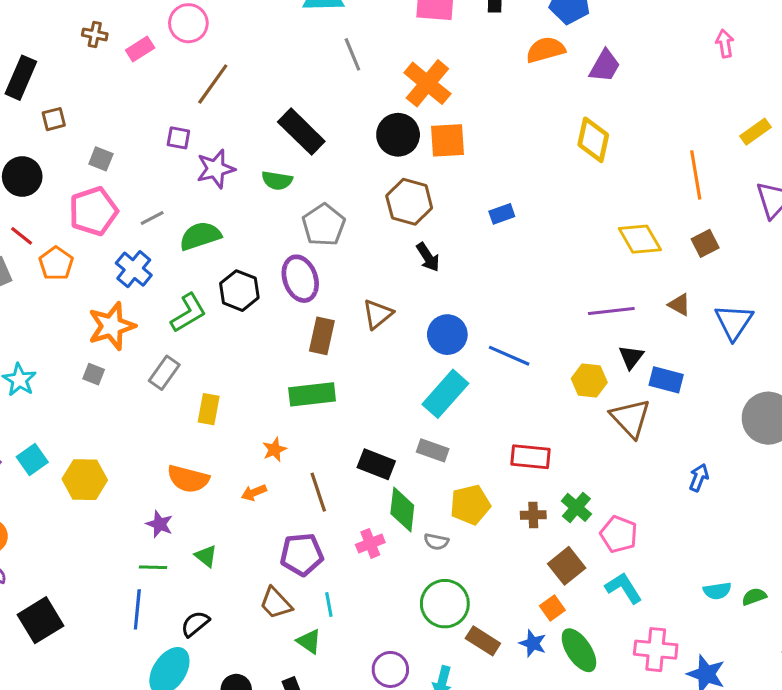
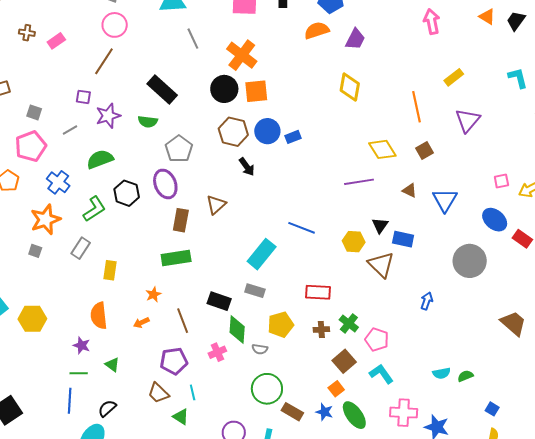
pink circle: (188, 23) -> (115, 25), moved
pink arrow: (725, 44) -> (432, 22), size x1.4
gray line: (152, 218) -> (70, 130), moved
purple line: (611, 311) -> (359, 182), moved
blue circle: (447, 335) -> (267, 131), moved
orange semicircle: (188, 479) -> (99, 316), turned 72

